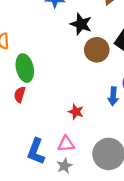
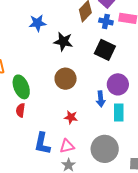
brown circle: (97, 50) -> (66, 79), moved
blue L-shape: (36, 151) -> (42, 144), moved

